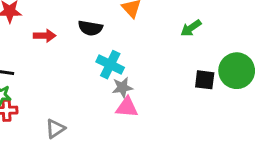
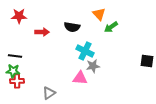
green arrow: (191, 28) -> (111, 27), moved
pink triangle: (127, 107) -> (80, 78), moved

